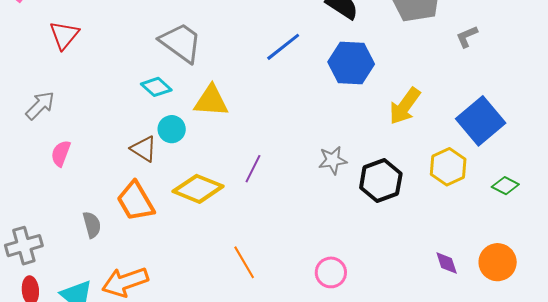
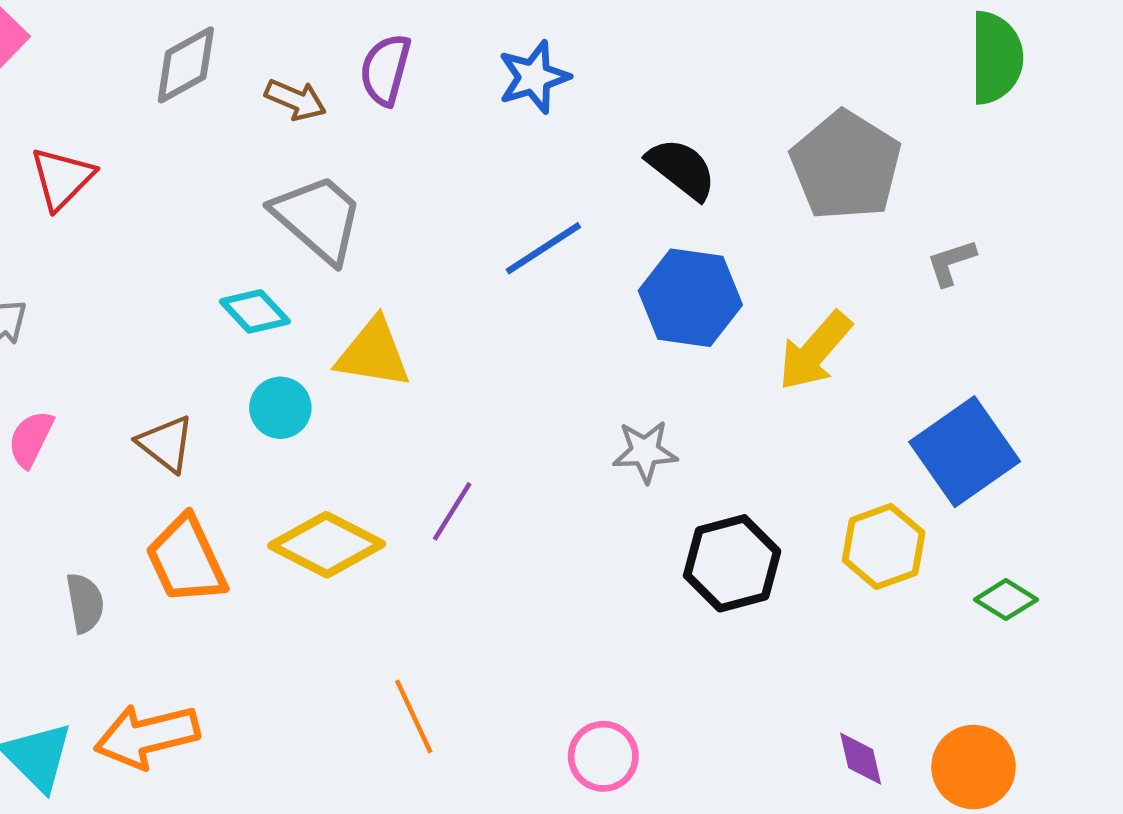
yellow arrow: (405, 106) -> (815, 351), moved
brown triangle: (144, 149) -> (166, 444), moved
gray star: (333, 160) -> (645, 452), moved

